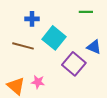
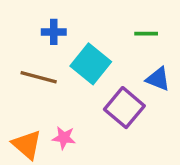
green line: (86, 12) -> (146, 34), moved

